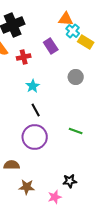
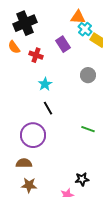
red cross: (24, 57) -> (36, 55), turned 32
purple circle: (35, 137) -> (33, 135), moved
brown star: (27, 187) -> (29, 185), moved

